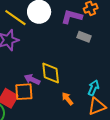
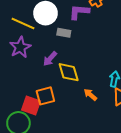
gray rectangle: (84, 37) -> (64, 33), moved
purple arrow: (32, 79) -> (50, 59), moved, turned -63

